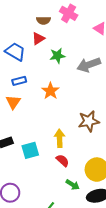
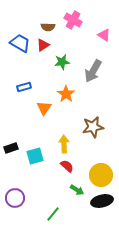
blue trapezoid: (15, 52) -> (20, 43), moved
gray arrow: (89, 65) -> (93, 71), turned -40
orange star: (50, 91) -> (66, 94), moved
orange triangle: (13, 102) -> (44, 108), moved

